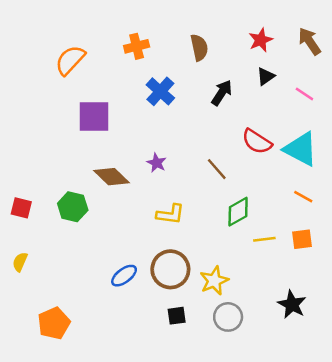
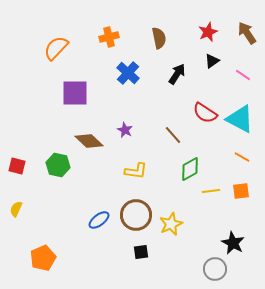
gray circle: (228, 317) -> (215, 269), moved

